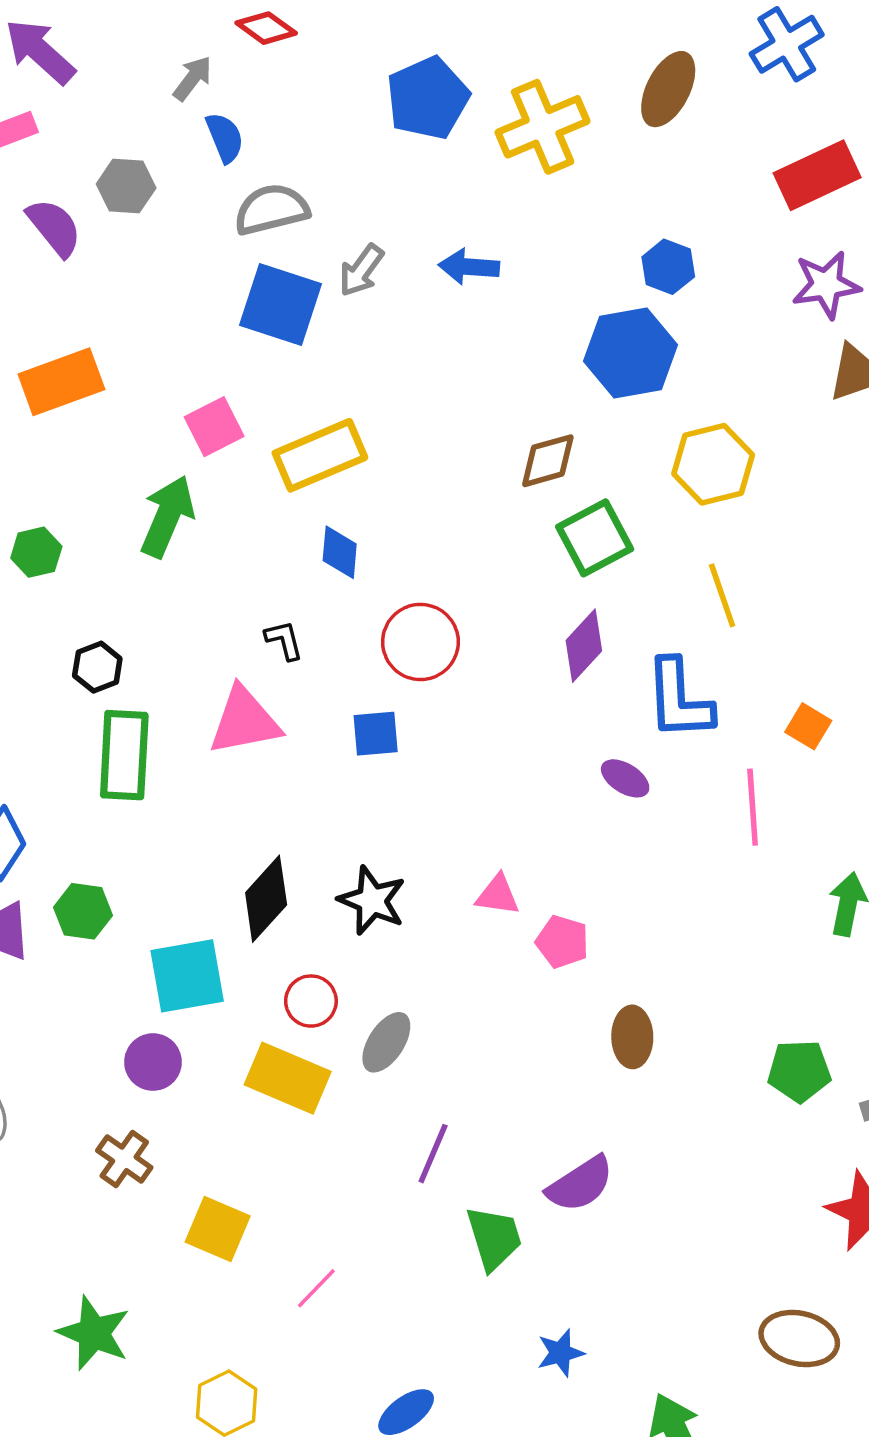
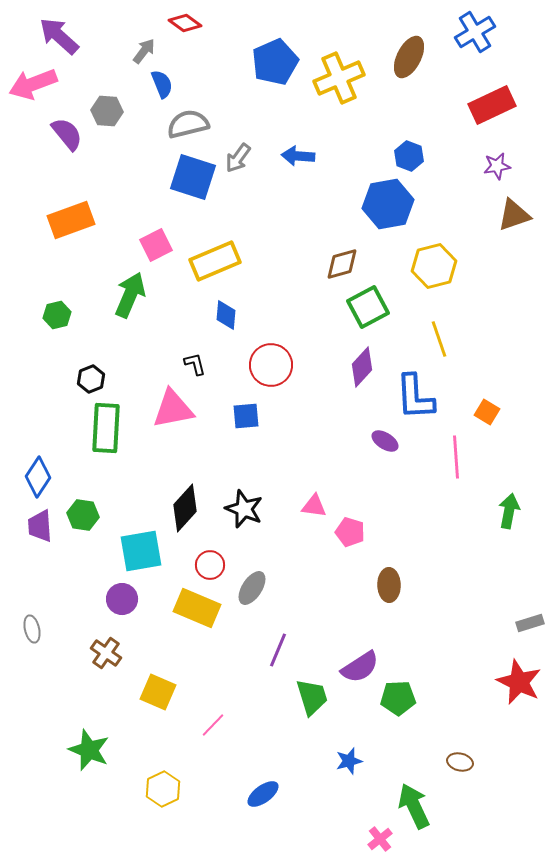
purple star: (826, 285) -> (497, 166), size x0.7
green pentagon: (799, 1071) -> (398, 698), moved
brown ellipse: (799, 1338) -> (460, 762), moved, size x0.6

